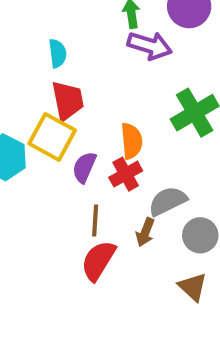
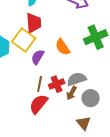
orange semicircle: (132, 141) -> (63, 47), turned 144
red cross: (126, 174) -> (57, 84), moved
brown arrow: (145, 232) -> (72, 93), moved

